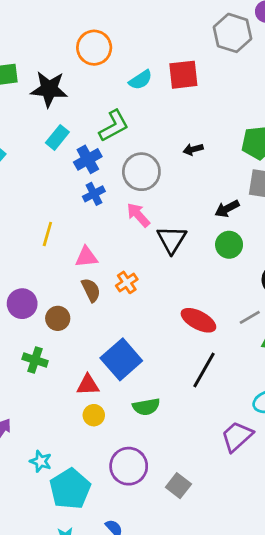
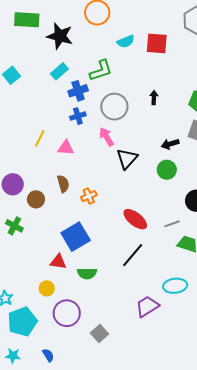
black arrow: (193, 149) -> (154, 98), turned 96
pink triangle: (86, 257) -> (66, 148), moved
orange cross: (127, 282) -> (89, 196), moved
red triangle: (88, 385) -> (58, 262), moved
yellow circle: (94, 415) -> (47, 288), moved

